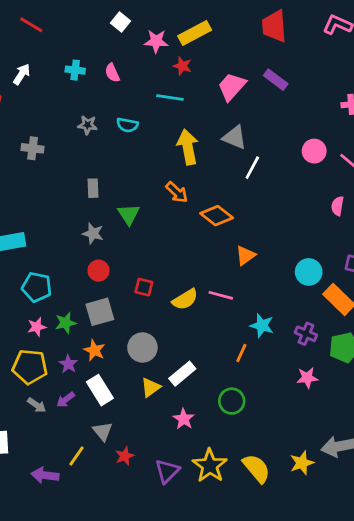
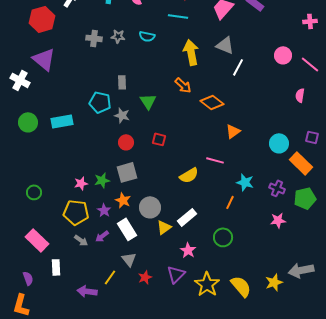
gray cross: (33, 148) -> (94, 38), moved
cyan pentagon: (37, 287) -> (100, 102), moved
red square: (144, 287) -> (159, 139), moved
yellow semicircle: (185, 299) -> (189, 175), moved
gray circle: (142, 347) -> (150, 207), moved
purple triangle: (167, 471) -> (176, 274), moved

